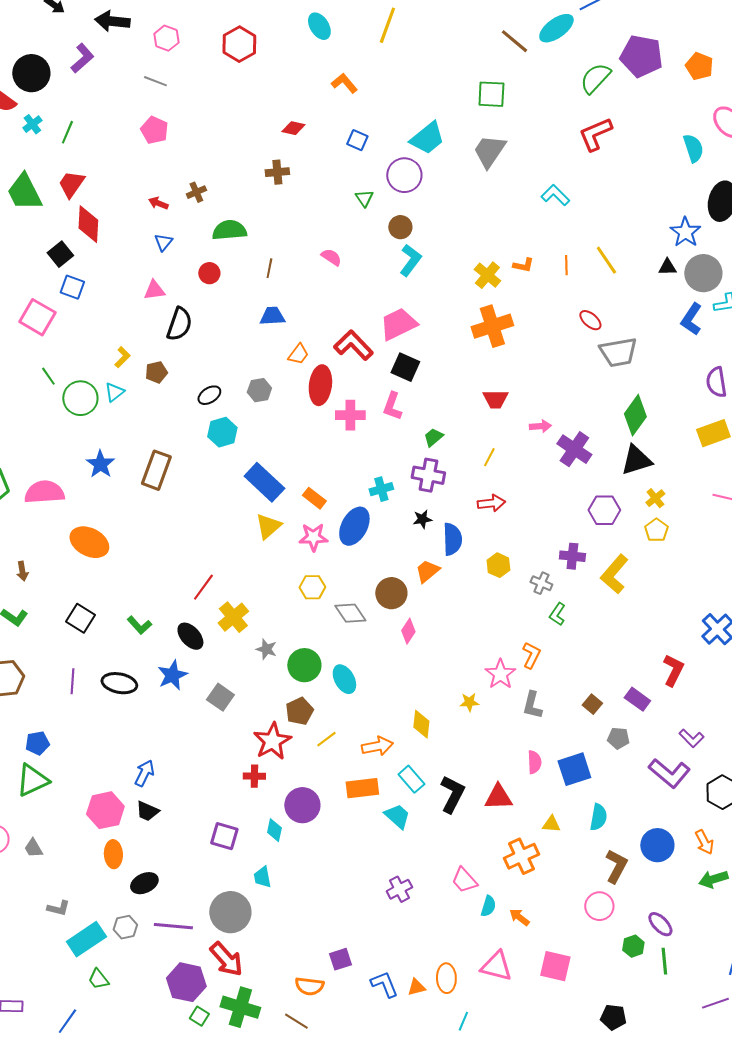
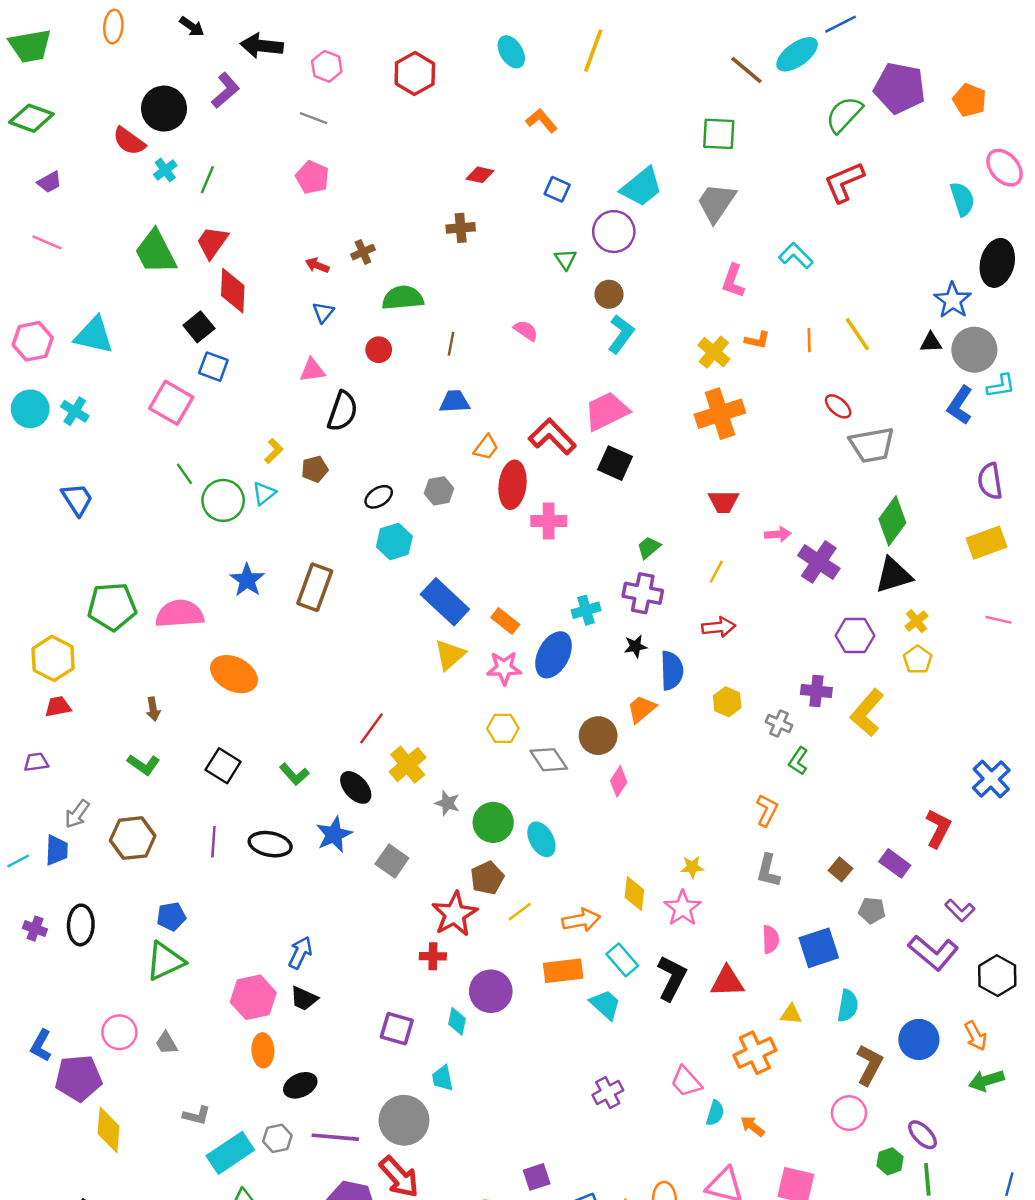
pink L-shape: (392, 406) -> (733, 281), moved
pink star: (500, 674) -> (683, 908), moved

